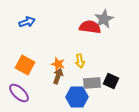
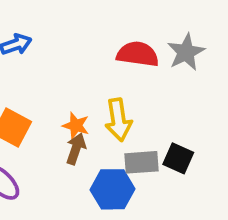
gray star: (104, 19) -> (186, 52), moved
yellow arrow: (80, 61) -> (118, 120), size x1.5

